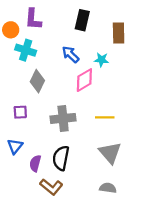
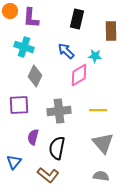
orange circle: (11, 30) -> (10, 11), moved
purple square: (20, 112) -> (19, 105), size x1.5
blue triangle: (15, 146) -> (14, 162), moved
purple semicircle: (35, 163) -> (33, 137), moved

